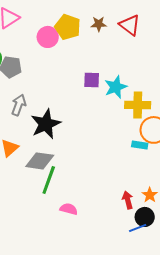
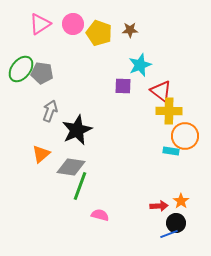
red triangle: (130, 25) -> (161, 91), moved
pink circle: (48, 37) -> (73, 24), moved
cyan star: (116, 87) -> (140, 65), moved
red arrow: (128, 200) -> (159, 206), turned 102

